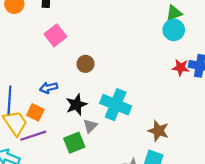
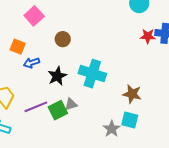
orange square: (35, 112) -> (18, 47), moved
gray triangle: (90, 126) -> (71, 104), moved, turned 32
purple line: (33, 136) -> (36, 107), moved

